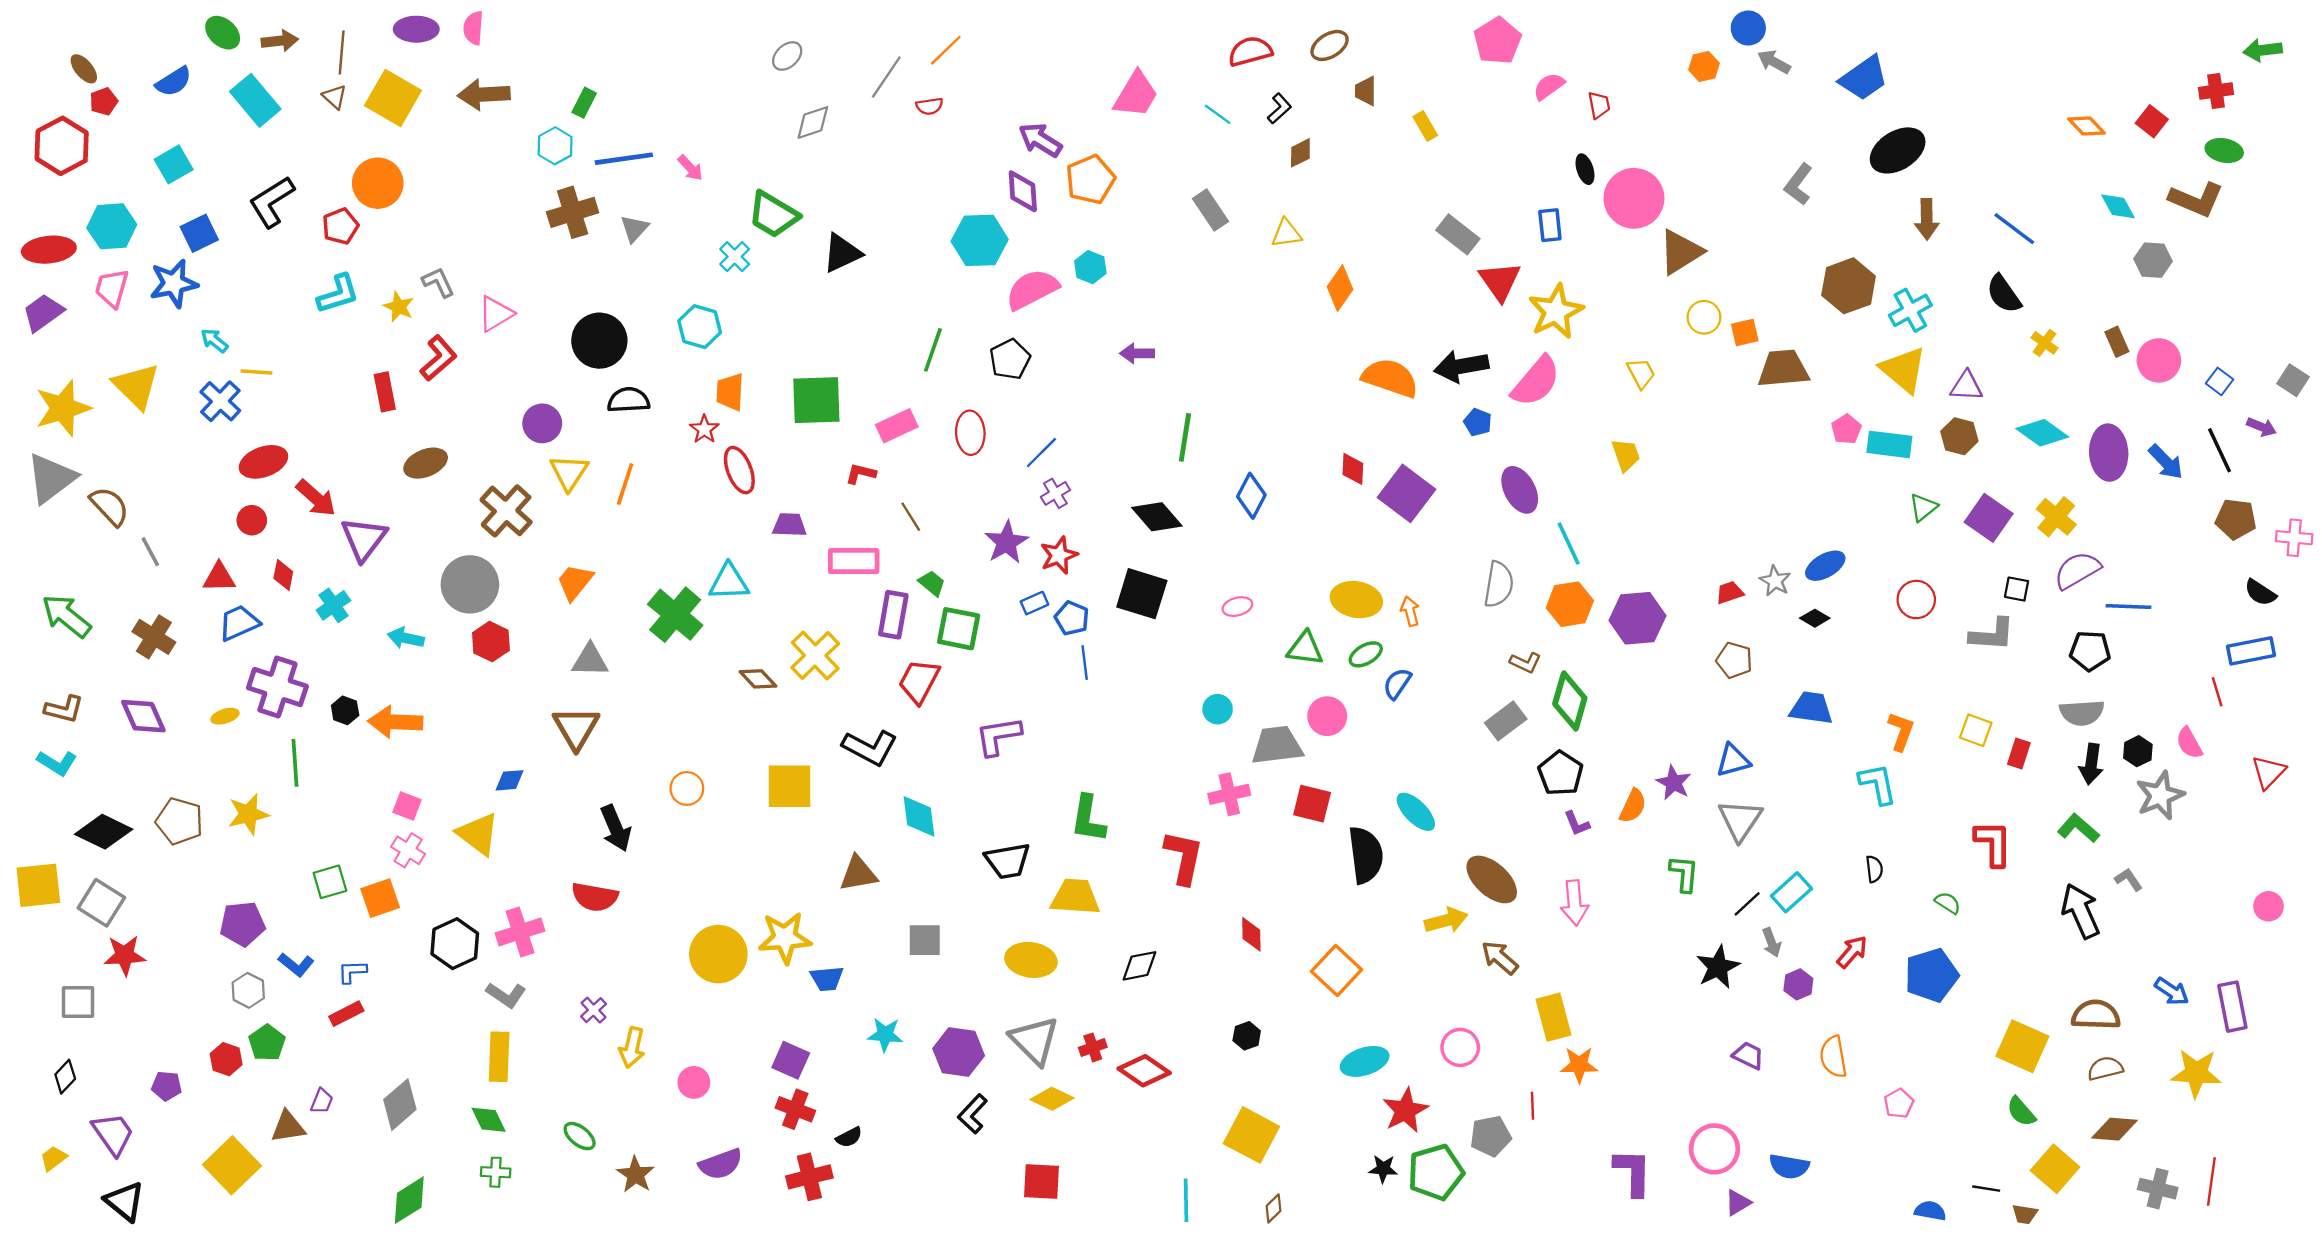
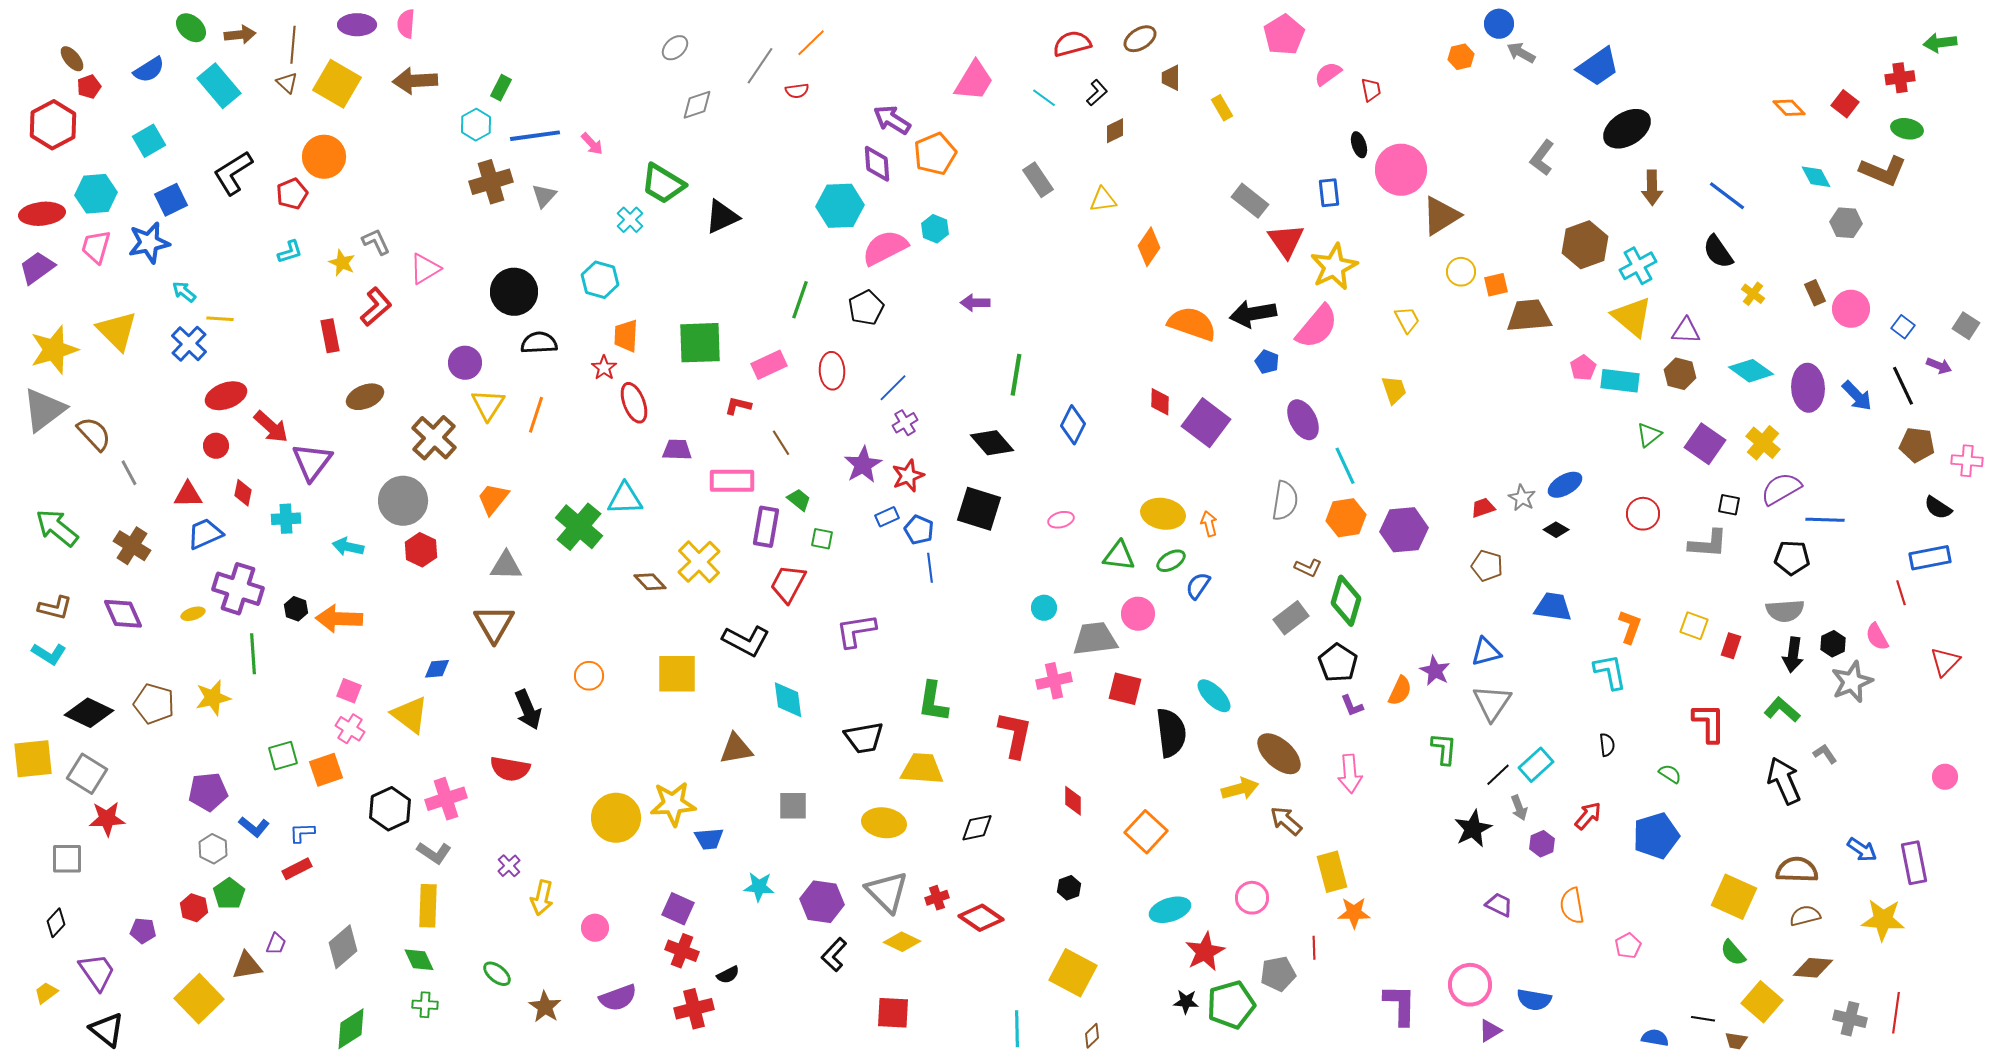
cyan L-shape: (338, 294) -> (290, 252), size x0.7
cyan cross: (333, 605) -> (286, 519), turned 32
green square: (959, 629) -> (822, 539), size x0.6

